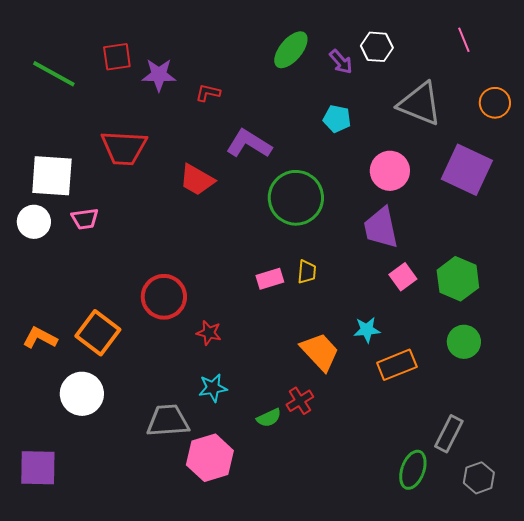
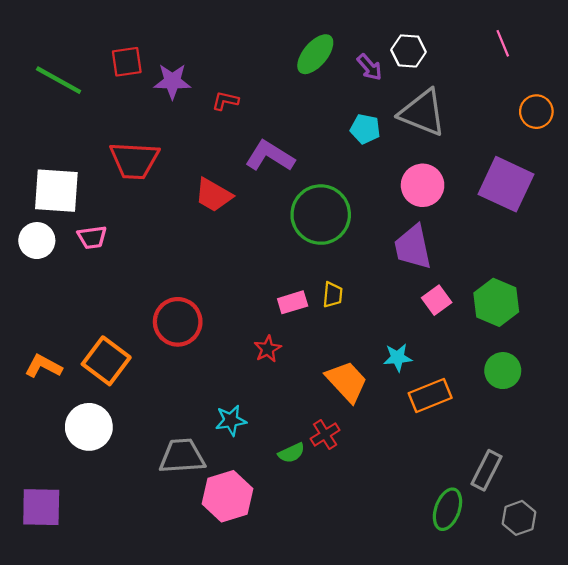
gray triangle: (420, 104) -> (423, 113), moved
red star: (209, 333) -> (268, 349), moved, turned 30

